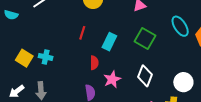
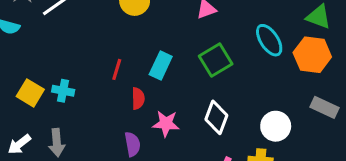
red line: (82, 33) -> (117, 69), moved
green square: (145, 38) -> (216, 60), turned 30
pink star: (112, 79) -> (166, 124), turned 30

